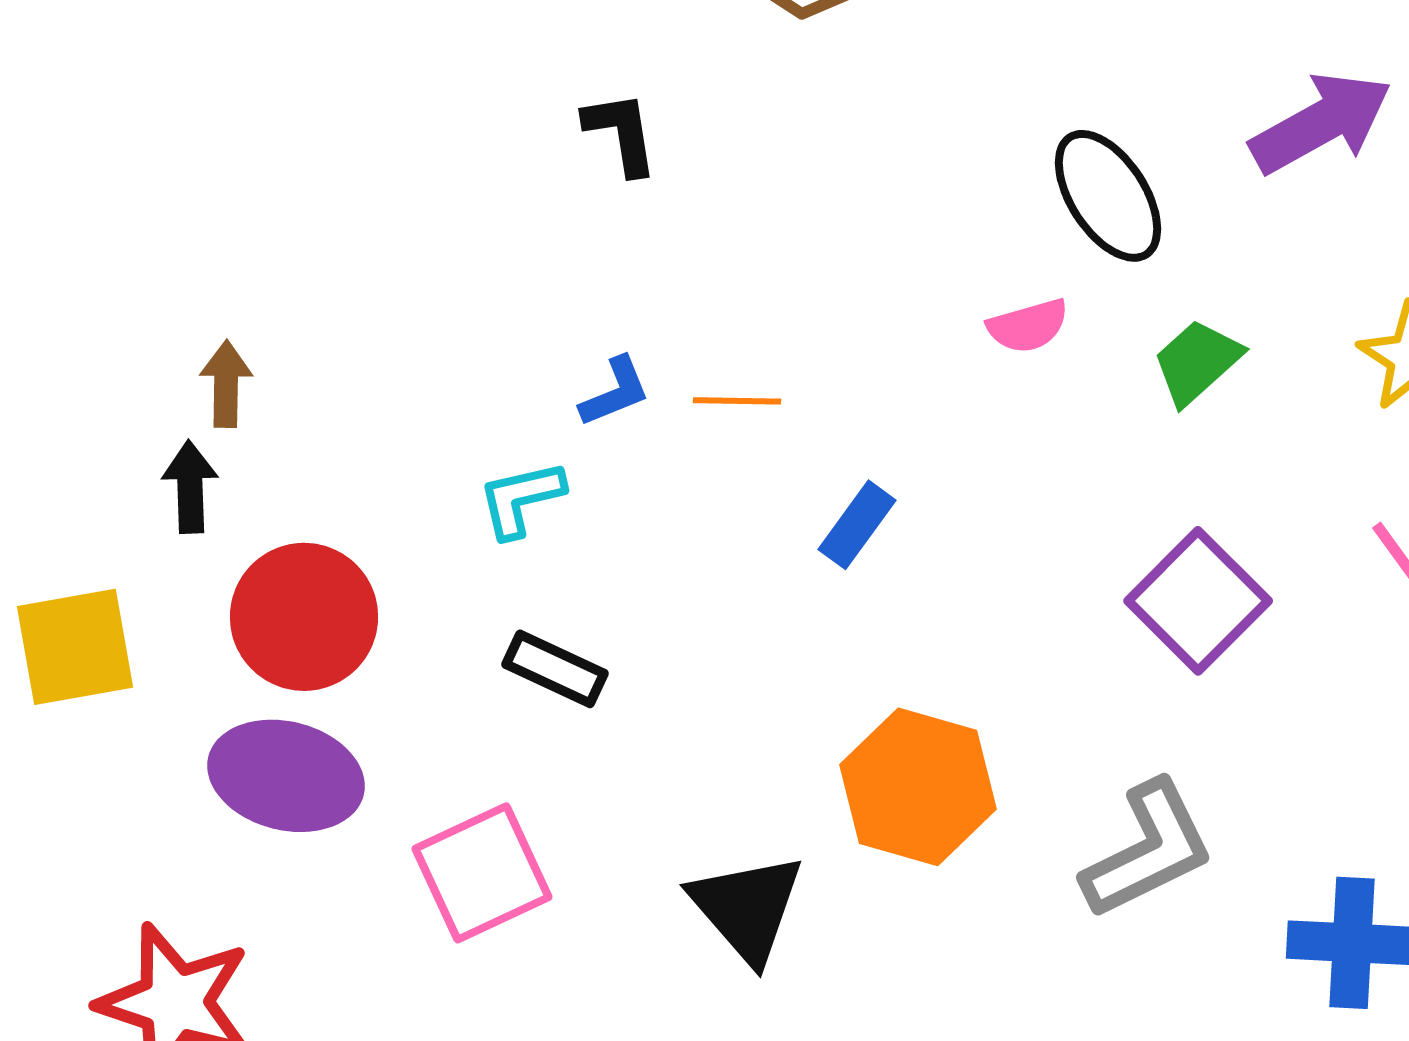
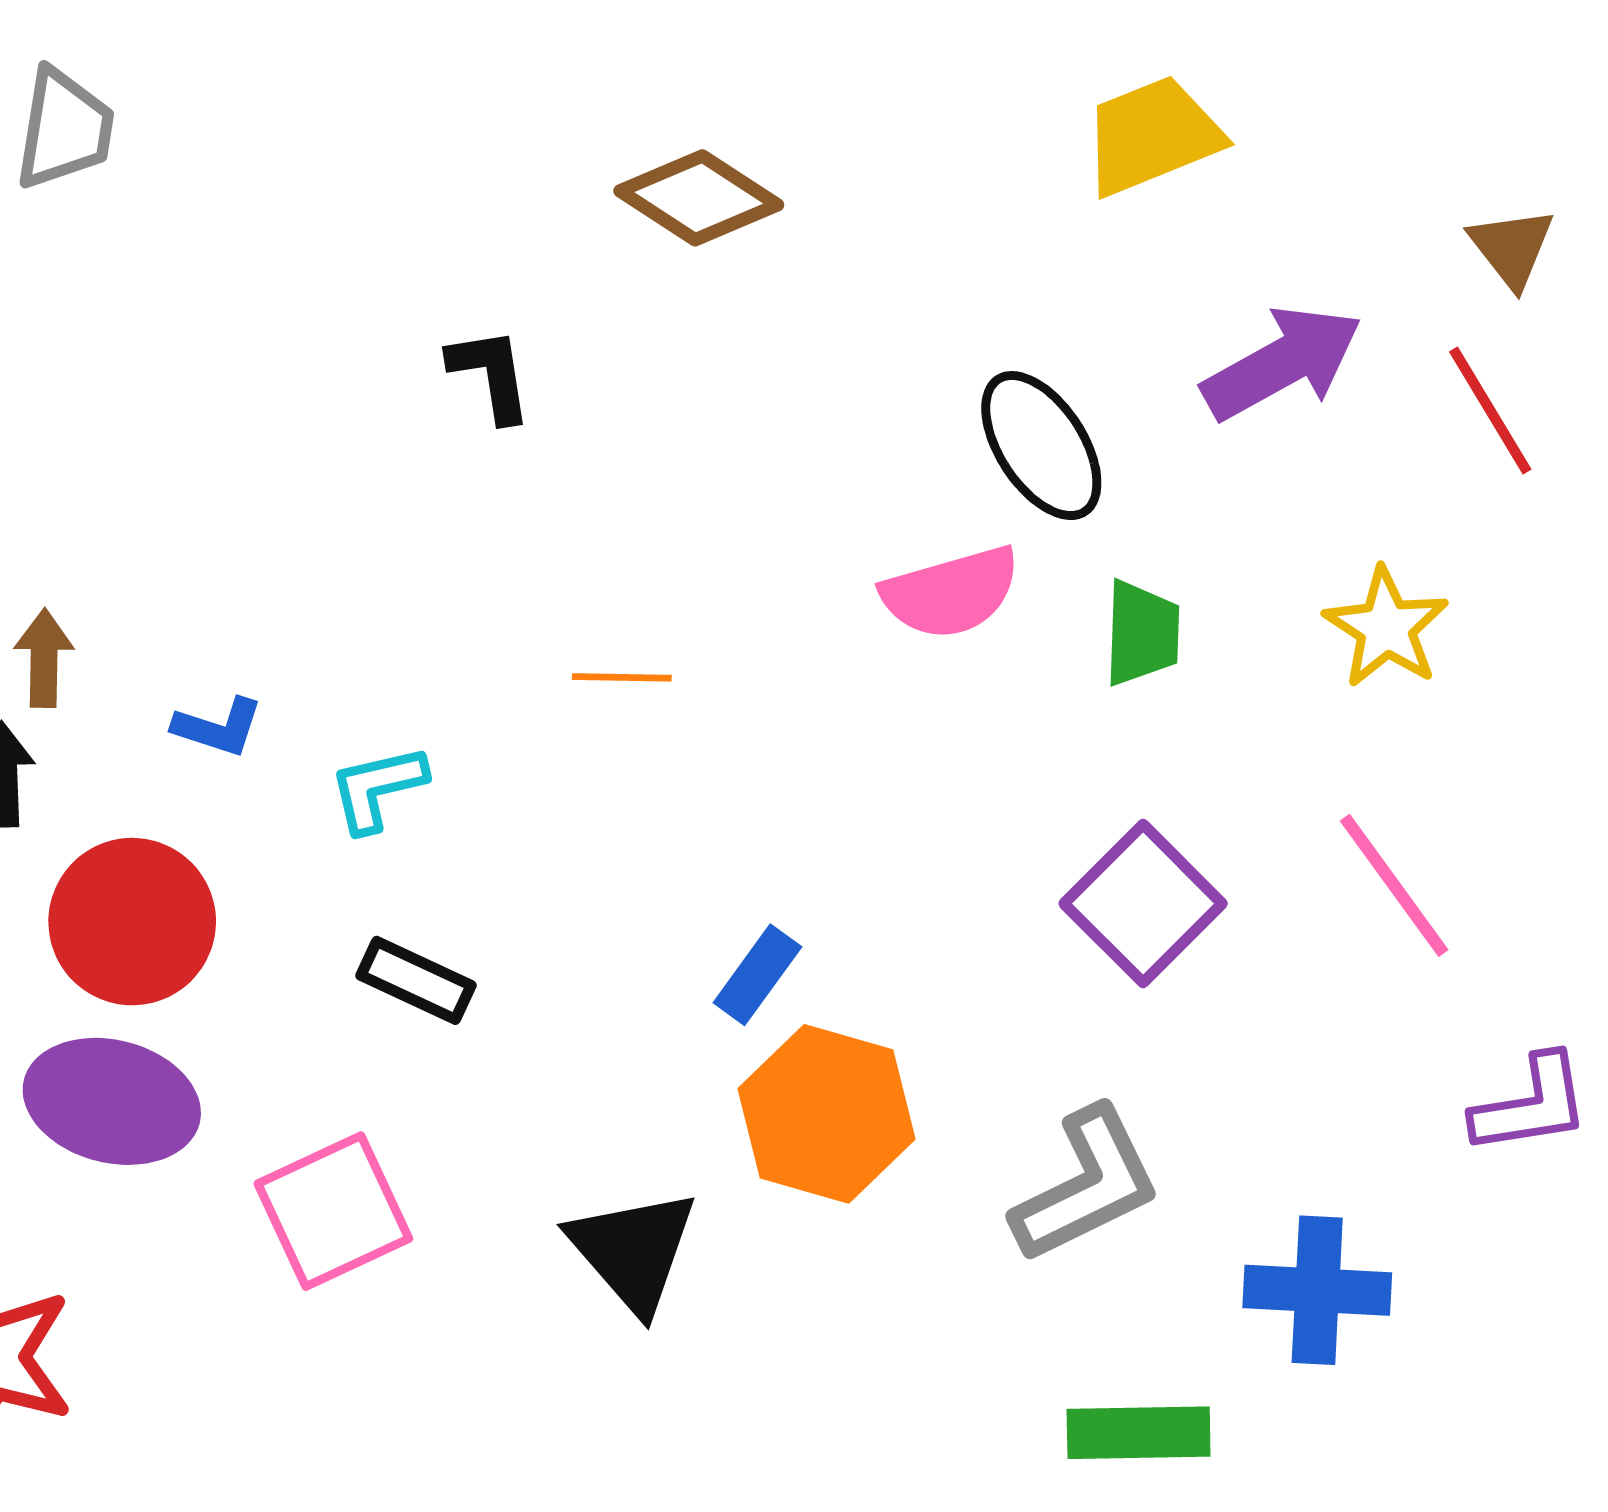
pink semicircle: (1028, 326) -> (951, 593), size x1.5
green trapezoid: (1197, 362) -> (1142, 633), turned 134
blue L-shape: (615, 392) -> (218, 727), moved, turned 40
blue rectangle: (857, 525) -> (757, 975), moved

